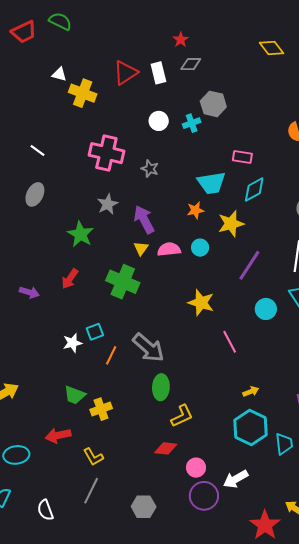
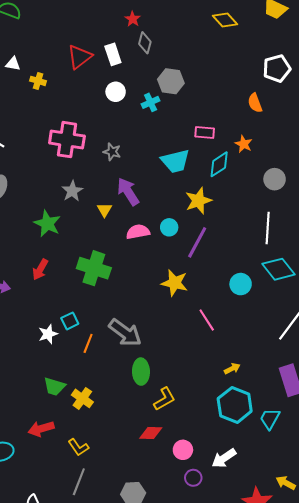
gray diamond: (191, 64) -> (145, 43), turned -70
yellow cross: (83, 93) -> (38, 81), size x0.6
white circle: (159, 121) -> (116, 92), moved
orange star: (195, 210) -> (244, 144), moved, turned -30
purple arrow: (144, 219) -> (128, 192), moved
yellow triangle: (141, 248) -> (105, 210), moved
purple line: (249, 265) -> (197, 242), moved
yellow cross: (101, 409) -> (82, 398), turned -30
cyan trapezoid: (284, 444) -> (270, 419), turned -140
purple circle: (204, 496) -> (193, 478), size x0.6

